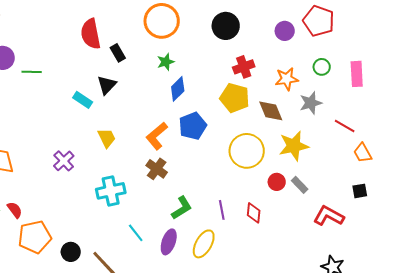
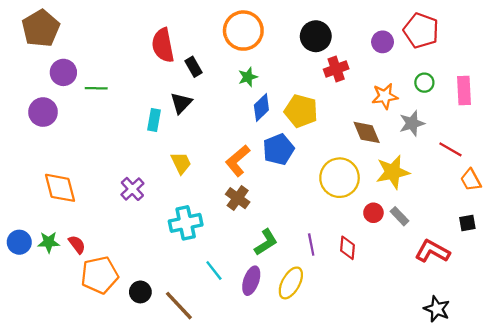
red cross: (244, 67) -> (336, 69), moved
yellow pentagon: (235, 98) -> (301, 111), moved
cyan rectangle: (83, 100) -> (154, 120), turned 66

